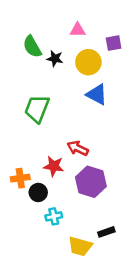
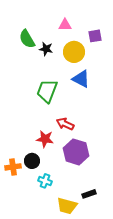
green trapezoid: (37, 109) -> (47, 91), moved
orange cross: (20, 178) -> (13, 167), moved
cyan cross: (54, 216) -> (45, 181), turned 32

